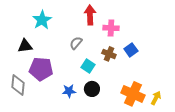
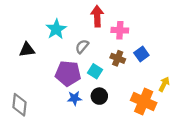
cyan star: (42, 20) -> (56, 29), moved
purple pentagon: (41, 69) -> (68, 73), moved
gray diamond: (18, 85) -> (19, 105), moved
yellow arrow: (156, 98) -> (164, 84), moved

